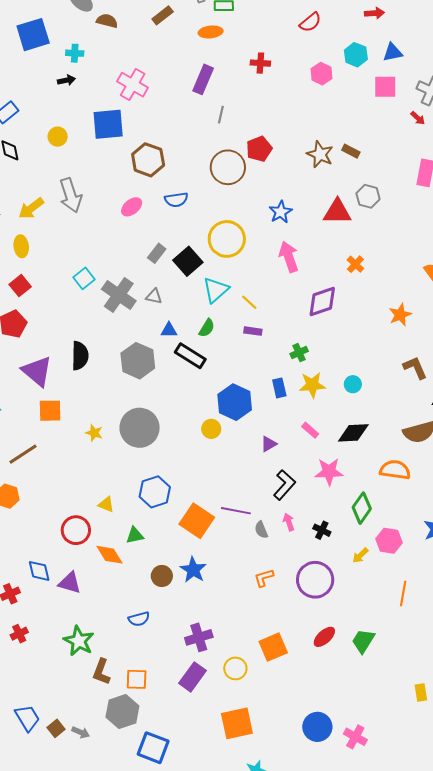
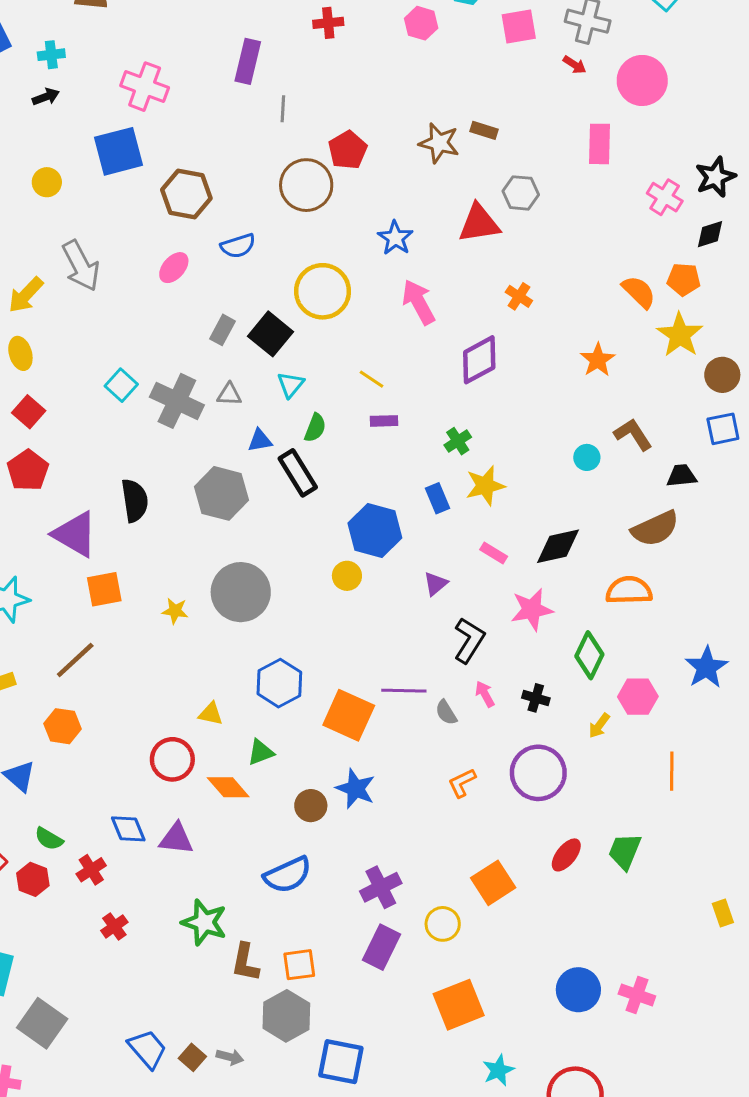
cyan triangle: (216, 290) -> (291, 385), moved, size x0.7
black rectangle: (190, 356) -> (298, 473), turned 36
cyan circle: (353, 384) -> (587, 457), moved
blue semicircle: (139, 619) -> (288, 875), size x1.5

